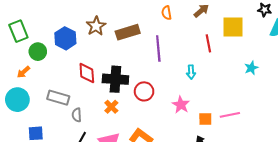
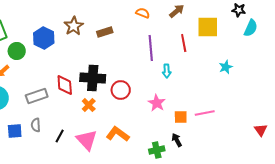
orange semicircle: (167, 13) -> (143, 13), turned 120
brown rectangle: (128, 32) -> (105, 32), size x0.7
purple line: (158, 49) -> (151, 48), moved
red diamond: (87, 73) -> (65, 85), moved
gray rectangle: (58, 98) -> (37, 96), turned -35
gray semicircle: (77, 115) -> (36, 125), moved

